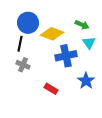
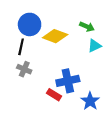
cyan triangle: (89, 43) -> (94, 46), turned 40
blue cross: (66, 56) -> (68, 81), moved
blue star: (86, 81) -> (90, 101), moved

